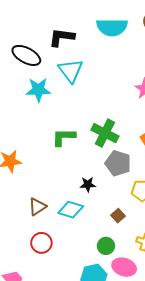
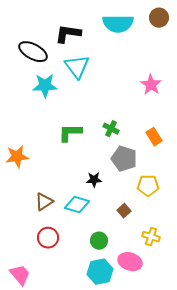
green cross: (105, 133) -> (111, 129), size x0.6
green circle: (106, 246) -> (99, 241), moved

